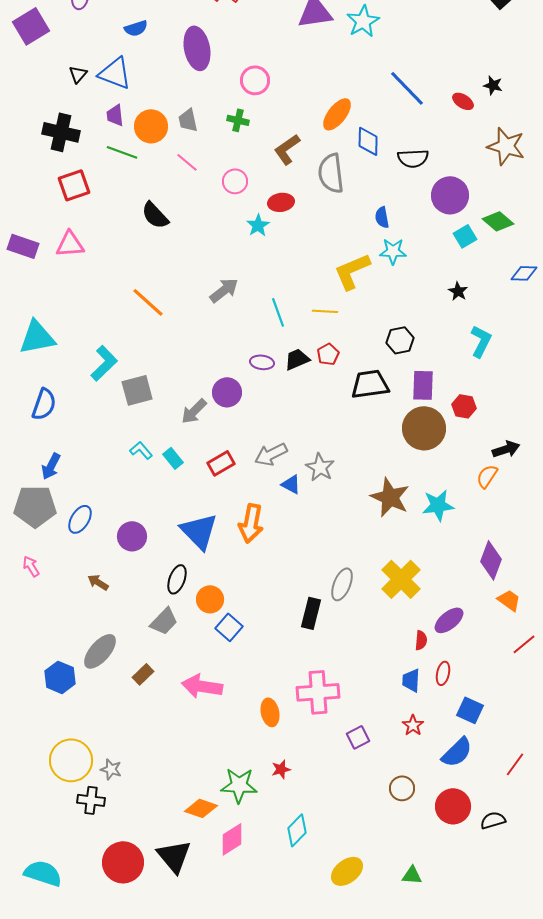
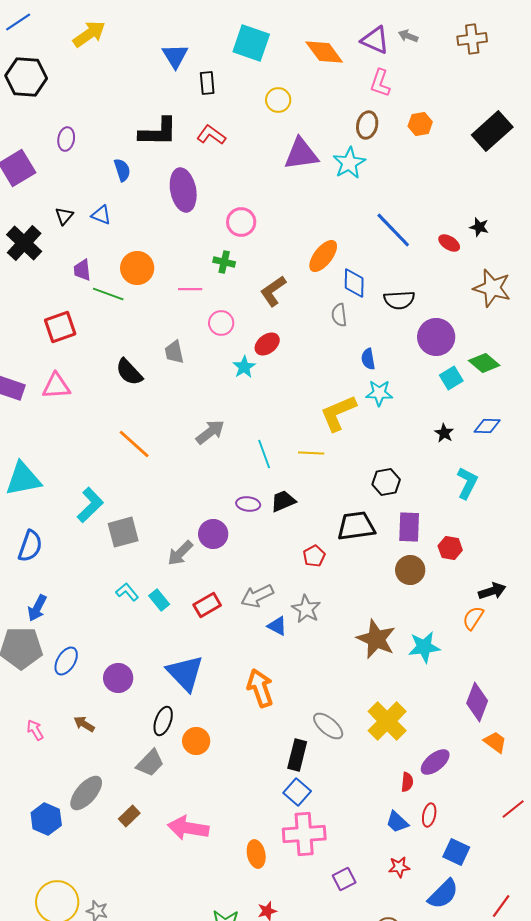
blue semicircle: (136, 28) -> (122, 170), turned -90
blue triangle: (115, 73) -> (101, 215), size x0.6
purple trapezoid: (115, 115) -> (82, 270), moved
gray trapezoid: (188, 120) -> (174, 352), moved
black cross: (61, 132) -> (24, 243), moved, turned 30
pink line: (187, 162) -> (190, 289), moved, turned -40
gray semicircle: (331, 173) -> (339, 315), moved, size x0.6
red ellipse: (281, 202) -> (267, 344), turned -30
black semicircle: (155, 215) -> (129, 372), moved
blue diamond: (524, 273) -> (487, 426), moved
red pentagon: (328, 354) -> (314, 556), moved
brown circle: (424, 428) -> (410, 570), size x0.7
orange arrow: (251, 523) -> (260, 688), moved, turned 150
pink arrow: (31, 566) -> (35, 730), moved
gray ellipse: (342, 584) -> (328, 726), turned -72
blue square: (229, 627) -> (297, 792), moved
red line: (524, 644) -> (513, 809), moved
blue trapezoid: (411, 680) -> (397, 822), turned -50
red star: (413, 725) -> (399, 867), turned 30

